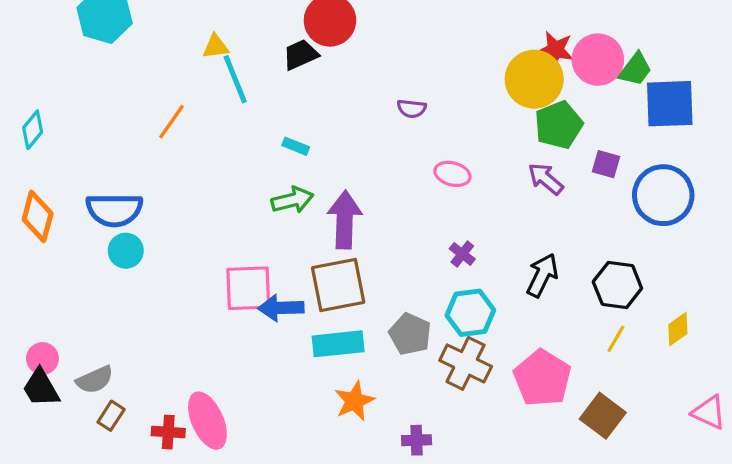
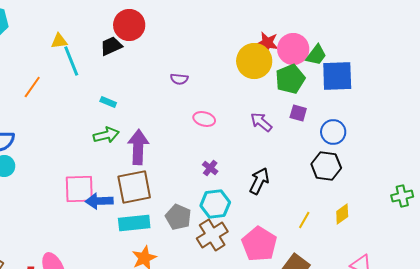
green pentagon: (559, 125) -> (290, 79), moved
blue circle: (663, 195) -> (333, 132), size x0.7
black hexagon: (617, 285) -> (326, 166), moved
brown cross: (466, 363) -> (212, 235), turned 32

